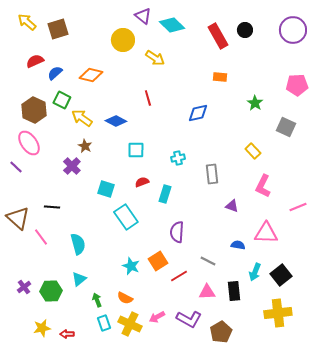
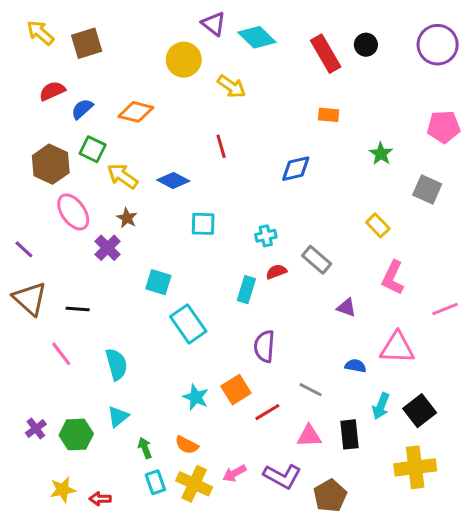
pink ellipse: (29, 143) -> (73, 212), moved
gray rectangle: (212, 174) -> (317, 260), turned -42
red semicircle: (142, 182) -> (276, 272), moved
brown triangle: (18, 218) -> (30, 299), moved

